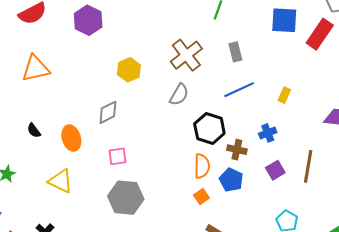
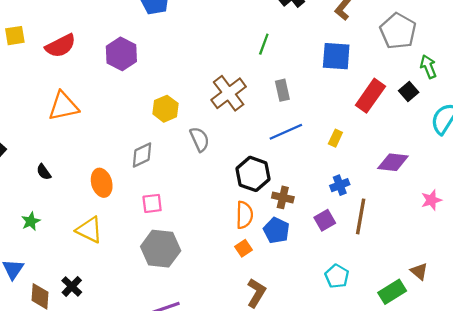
red rectangle: (320, 34) -> (370, 96), moved
gray semicircle: (179, 95) -> (200, 139), moved, turned -55
black semicircle: (34, 130) -> (44, 172), moved
blue cross: (268, 133) -> (340, 185), moved

